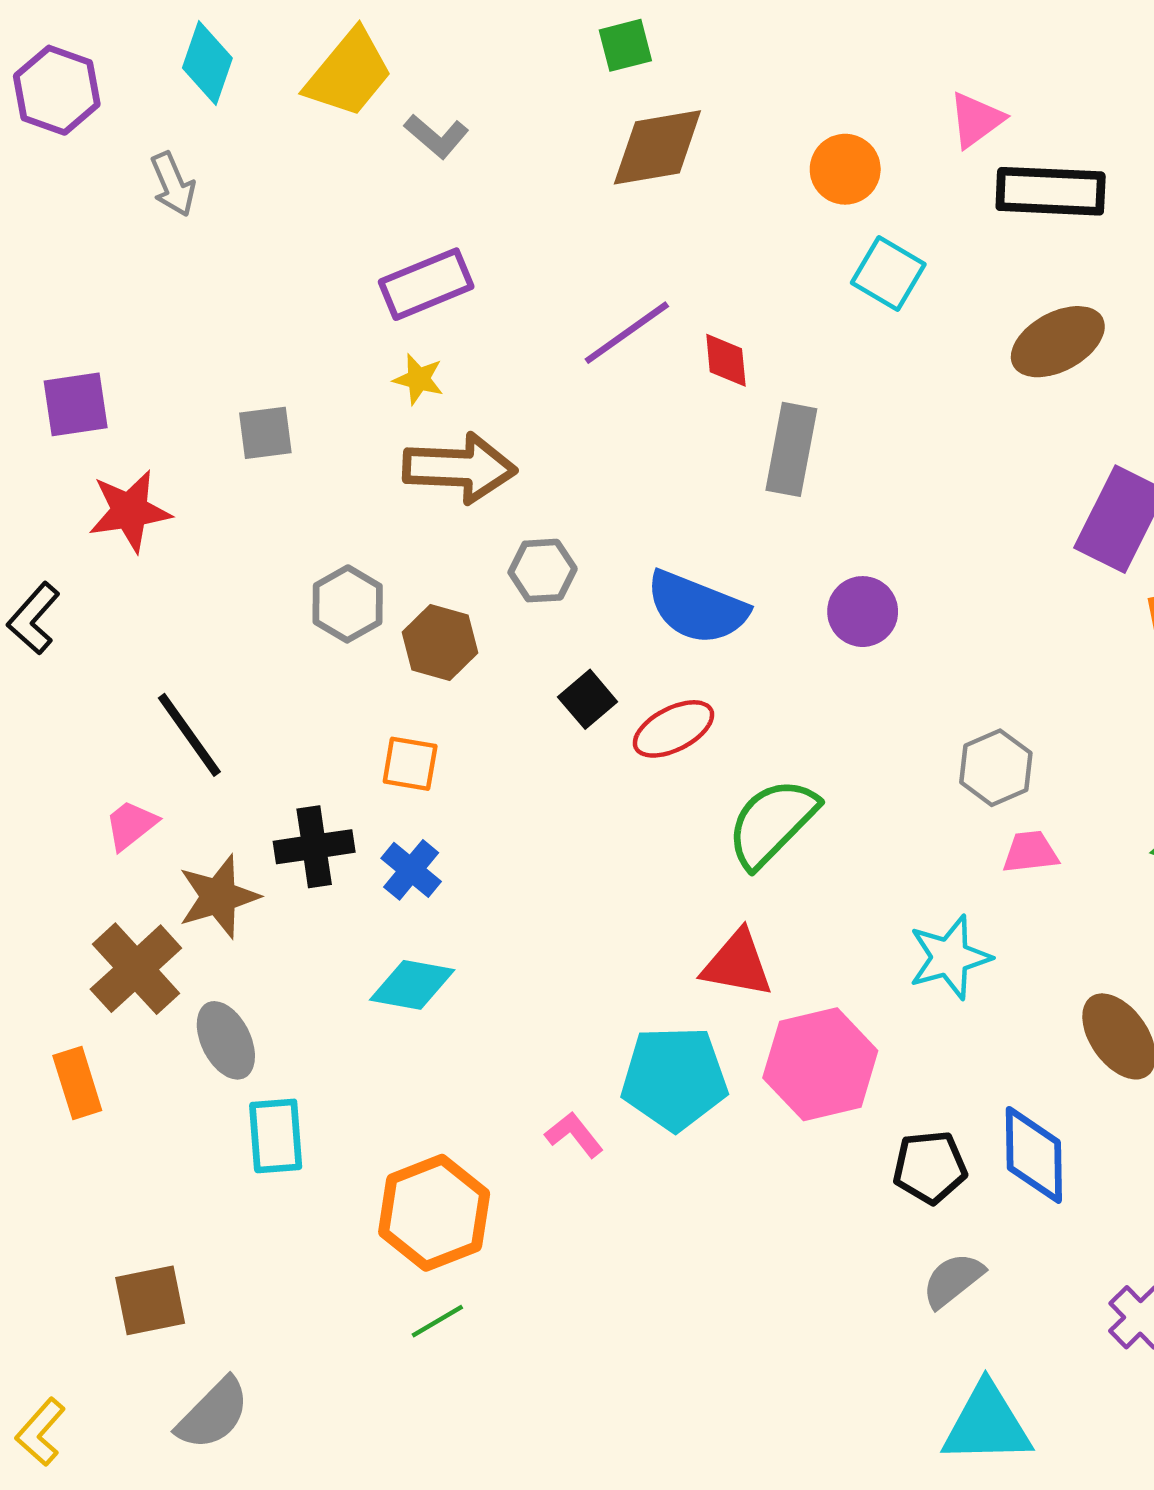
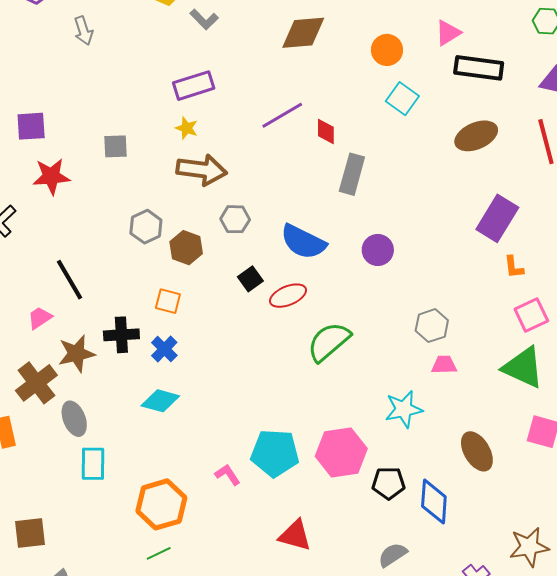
red triangle: (737, 964) -> (295, 535), moved
black pentagon: (930, 1167) -> (388, 483), moved

